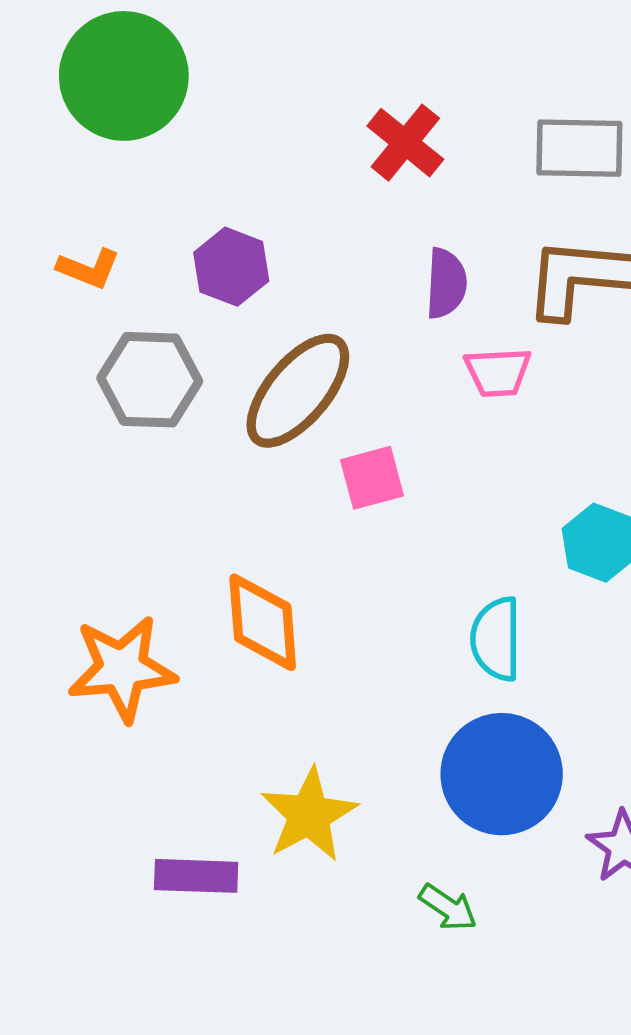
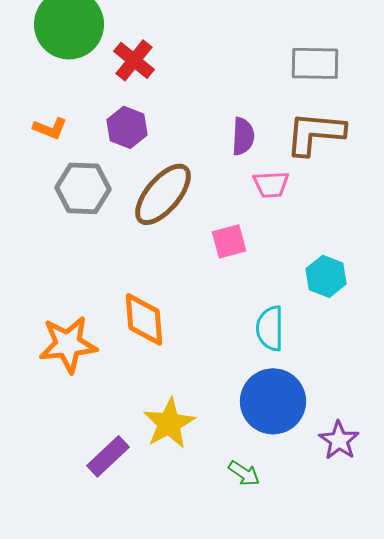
red cross: (405, 143) -> (134, 60), moved
pink square: (372, 478) -> (229, 241), moved
purple rectangle: (196, 876) -> (108, 456), turned -45

